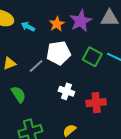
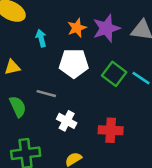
cyan arrow: (28, 27) -> (41, 38), moved, turned 40
gray line: (36, 66) -> (46, 94), moved, turned 49
white cross: (66, 91) -> (67, 121), moved

